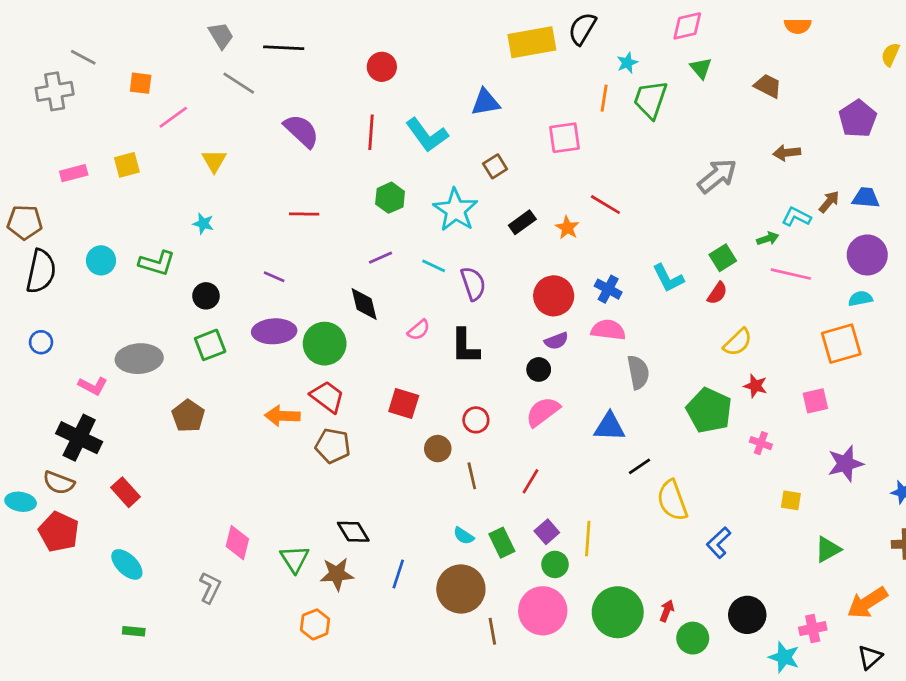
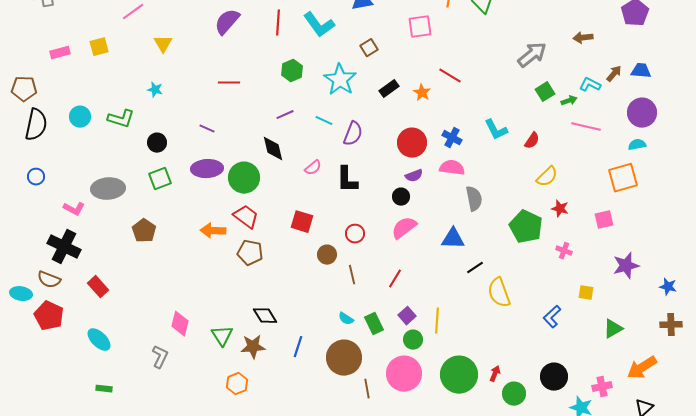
purple semicircle: (301, 131) -> (227, 22), turned -92
green square: (723, 258) -> (545, 92), moved
purple semicircle: (473, 284) -> (353, 134), turned 40
blue L-shape: (719, 543) -> (552, 317), moved

